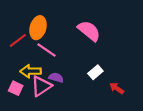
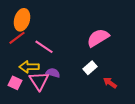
orange ellipse: (38, 28) -> (22, 20), moved
pink semicircle: (89, 31) -> (98, 38), moved, turned -70
pink triangle: (41, 86) -> (39, 81), turned -30

